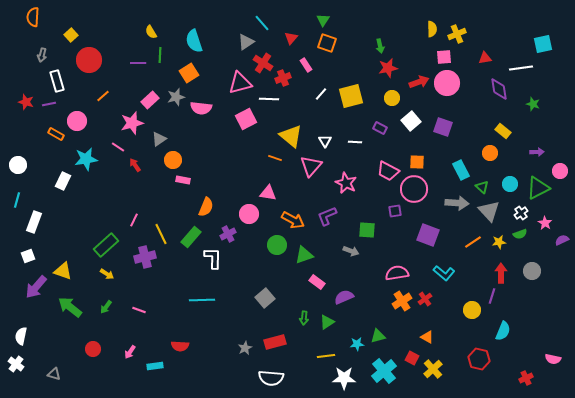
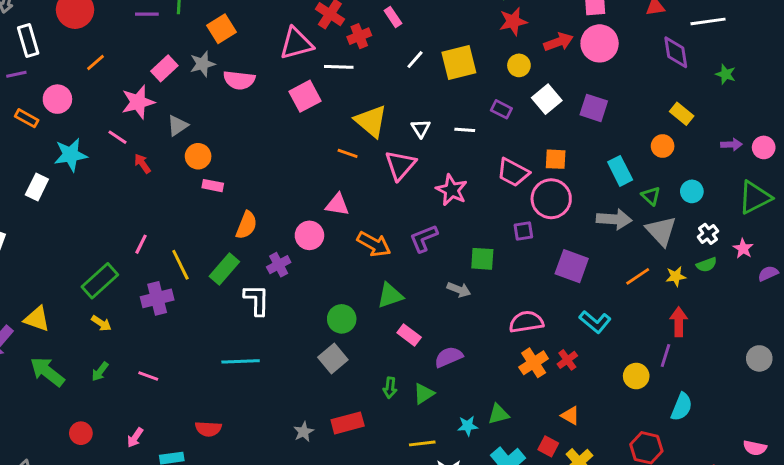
pink circle: (560, 171) -> (764, 147), moved
green triangle: (538, 188) -> (755, 197), moved
green circle: (277, 245) -> (342, 319), moved
gray circle: (532, 271) -> (759, 358), moved

